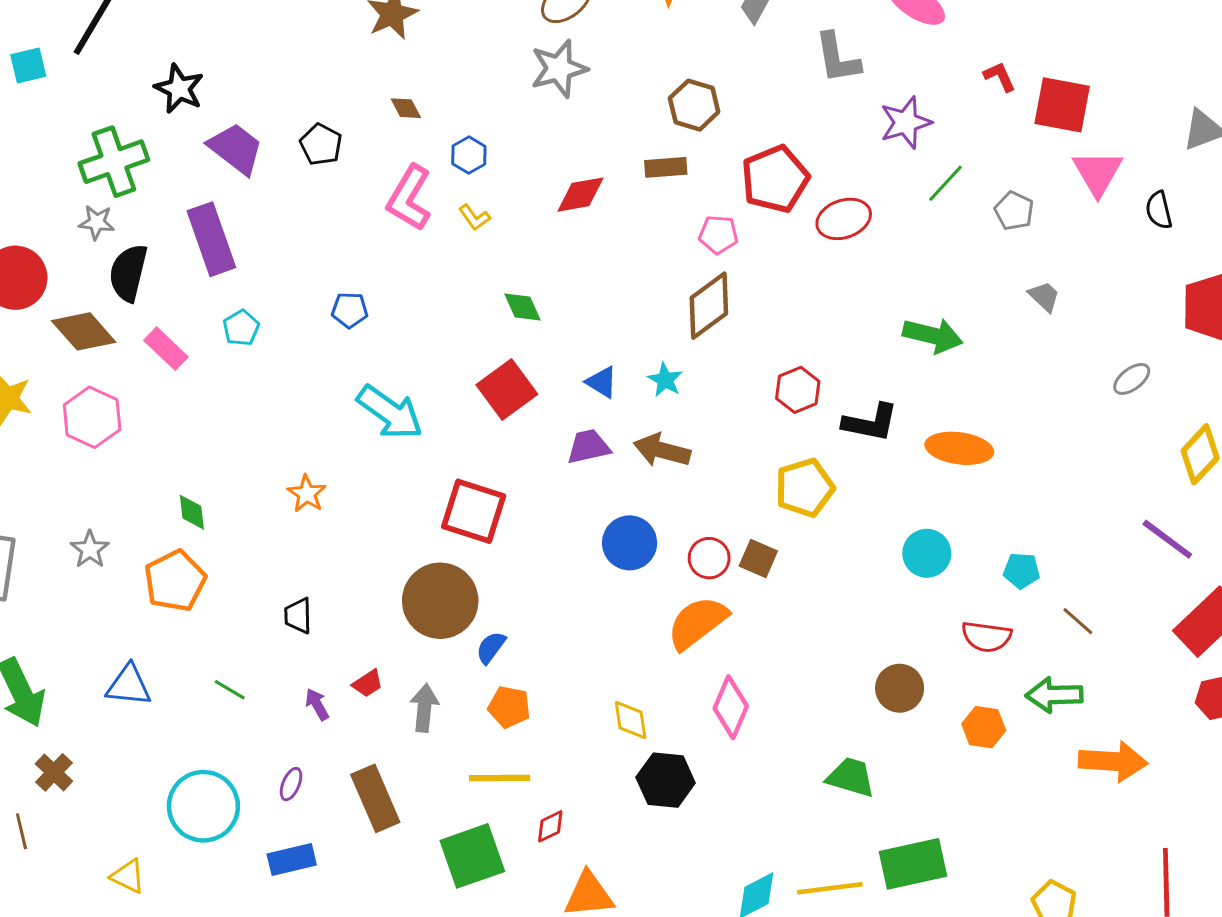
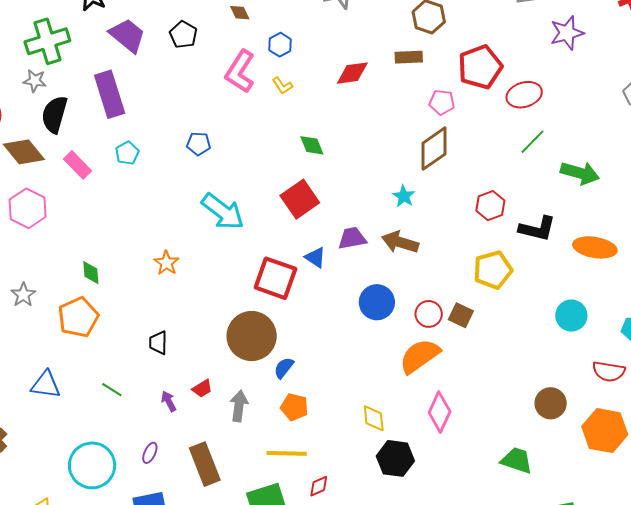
green line: (945, 183) -> (533, 142), moved
blue triangle: (602, 382) -> (315, 257), moved
orange hexagon: (984, 727) -> (605, 431), size x1.6

